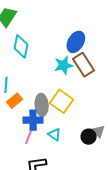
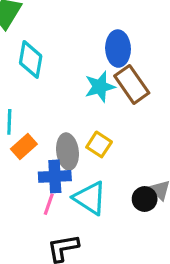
blue ellipse: (76, 42) -> (118, 49), turned -30
yellow square: (62, 101) -> (99, 144), size x0.7
cyan triangle: (54, 135) -> (90, 198), size x1.6

